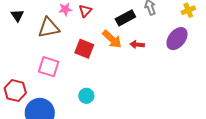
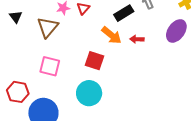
brown triangle: (49, 28) -> (48, 27), turned -35
red square: (84, 49) -> (94, 61), moved
cyan circle: (86, 96) -> (89, 93), size x1.6

